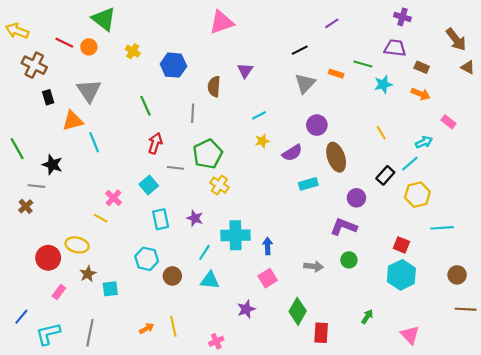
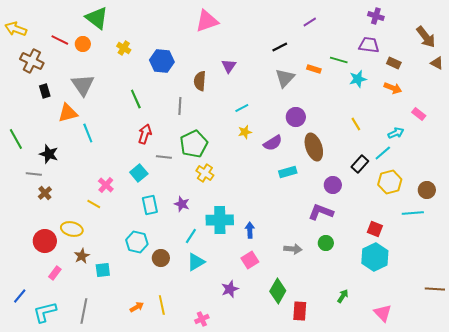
brown cross: (26, 206) -> (45, 193), moved
brown circle: (457, 275) -> (427, 190), moved
cyan triangle: (210, 280) -> (196, 262), turned -36

